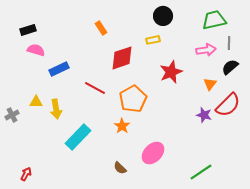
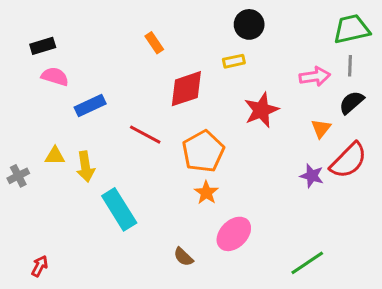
green trapezoid: (214, 20) -> (352, 29), moved
orange star: (122, 126) -> (206, 193), moved
cyan rectangle: (78, 137) -> (119, 209), turned -76

